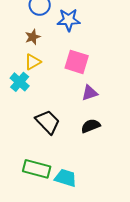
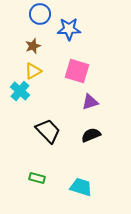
green rectangle: (37, 169) -> (37, 178), size x0.6
cyan trapezoid: (66, 178) -> (81, 187), moved

